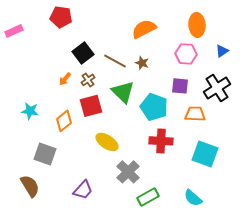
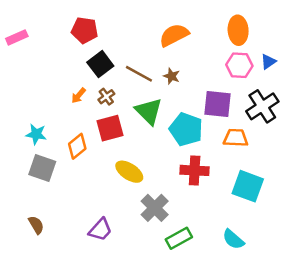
red pentagon: (61, 17) -> (85, 30), moved
pink hexagon: (186, 54) -> (239, 65), moved
purple square: (180, 86) -> (218, 104), size x1.4
gray square: (45, 154) -> (42, 168), moved
brown semicircle: (30, 186) -> (36, 225), size x0.7

